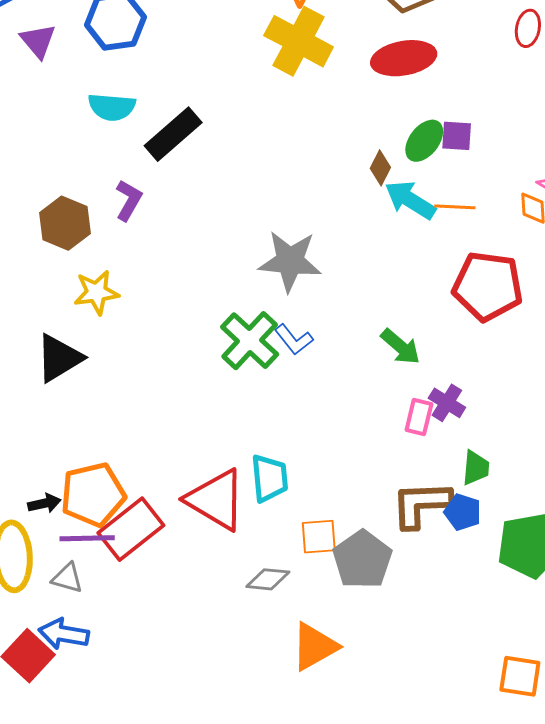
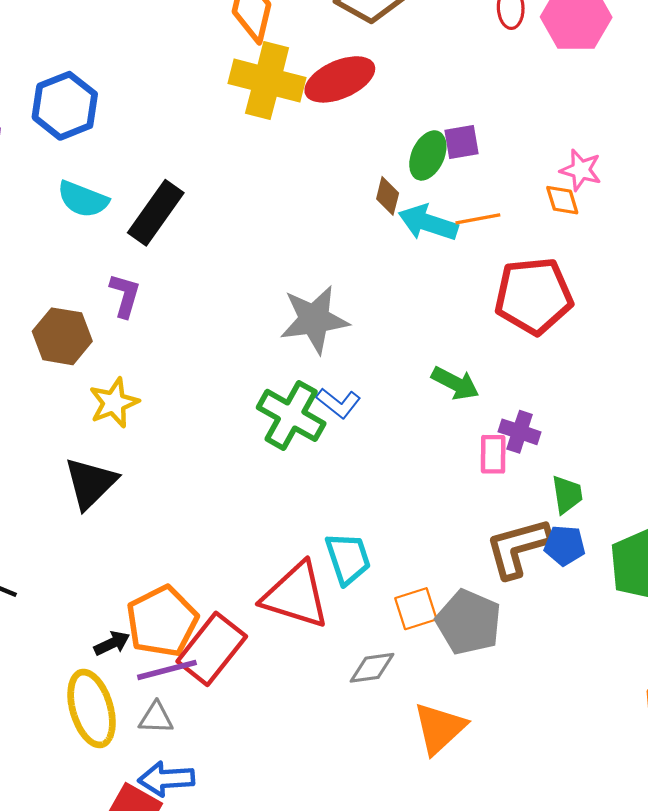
red ellipse: (404, 58) -> (340, 79), moved
cyan semicircle: (112, 107) -> (83, 199), turned 30

